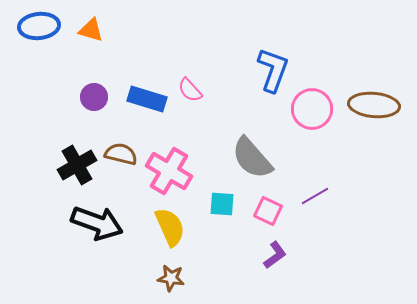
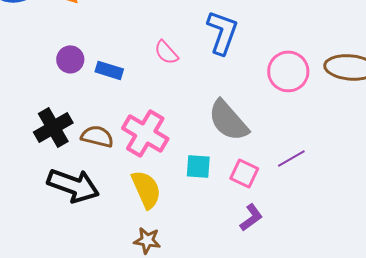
blue L-shape: (273, 70) -> (222, 32), moved
blue rectangle: (147, 99) -> (109, 70), moved, size x0.7
brown semicircle: (121, 154) -> (97, 136), moved

